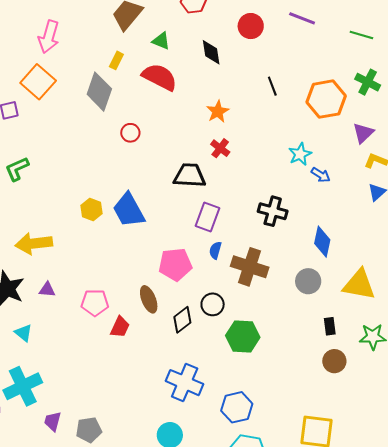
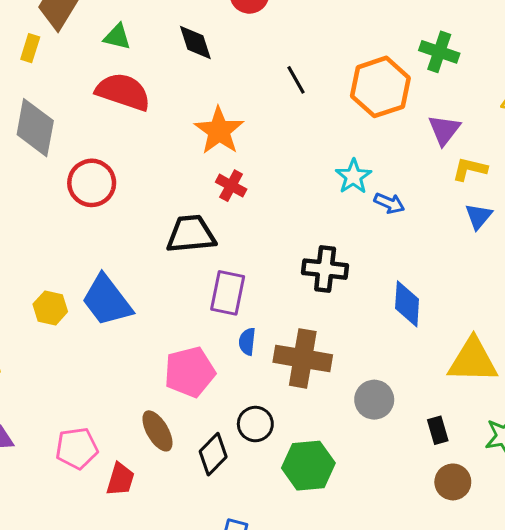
yellow rectangle: (116, 60) -> (30, 48), moved
orange star: (218, 112) -> (219, 131), size x1.4
red circle: (130, 133) -> (92, 183), size x1.6
gray circle: (308, 281) -> (374, 400), moved

